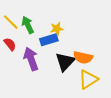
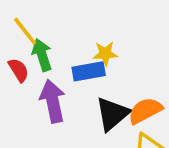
green arrow: (28, 25) -> (42, 55), moved
orange semicircle: (83, 57) -> (145, 111), turned 132

